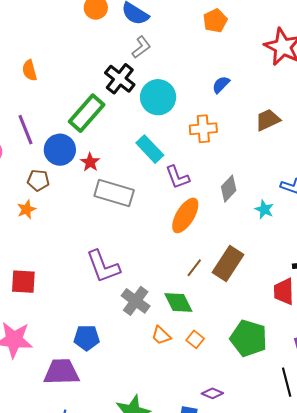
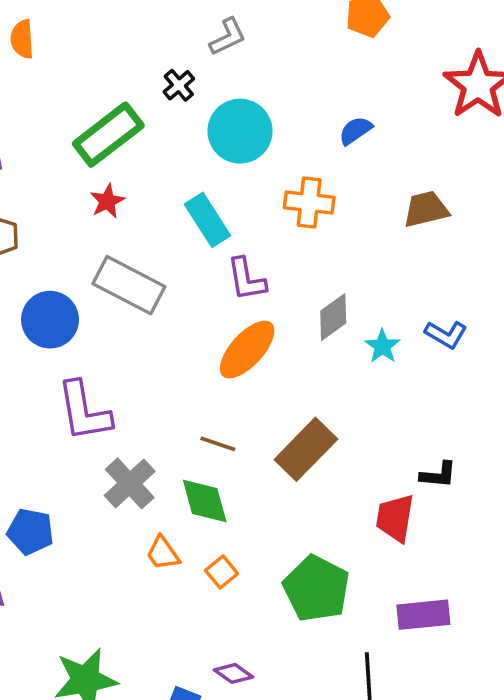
black cross: (120, 79) -> (179, 85), size x0.6
blue circle: (60, 150) -> (50, 320), moved
red star: (90, 162) -> (107, 201), moved
cyan star: (264, 209) -> (382, 346), moved
brown line: (194, 268) -> (218, 444), moved, turned 60

